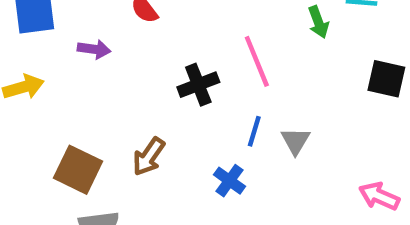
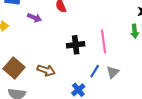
gray triangle: (295, 141) -> (113, 72), moved
brown arrow: (149, 156) -> (46, 70), turned -120

